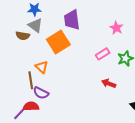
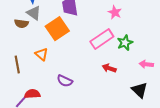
pink rectangle: (103, 54) -> (102, 39), size x1.6
brown line: (31, 80) -> (17, 64), moved
purple semicircle: (41, 93) -> (65, 81), moved

